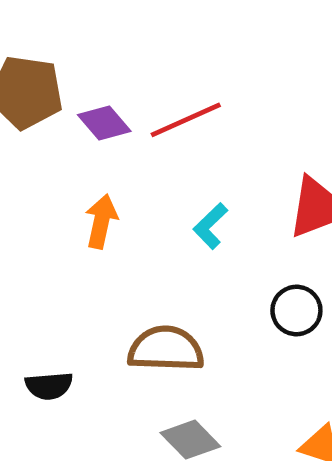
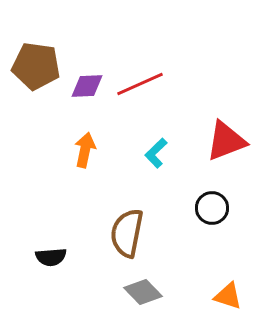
purple diamond: (104, 123) -> (87, 86), turned -52
brown semicircle: (166, 349) -> (127, 233), turned -81

